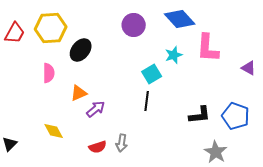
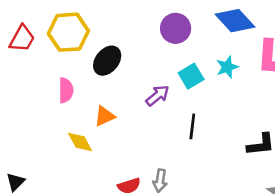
cyan square: (152, 74) -> (191, 76), moved
purple arrow: (96, 109) -> (157, 95), moved
yellow diamond: (54, 131) -> (80, 142), moved

